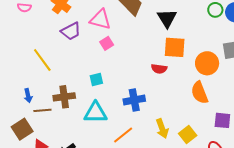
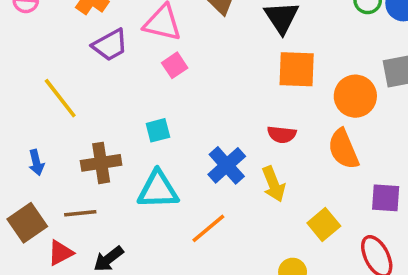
red semicircle: (159, 69) -> (282, 134), moved
blue cross: (134, 100) -> (227, 165), turned -30
brown line: (42, 110) -> (80, 213), moved
yellow arrow: (162, 128) -> (274, 184), moved

